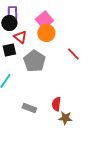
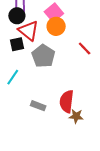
red triangle: (20, 37) -> (29, 31), size x1.5
red semicircle: (56, 104) -> (67, 101), size x1.5

